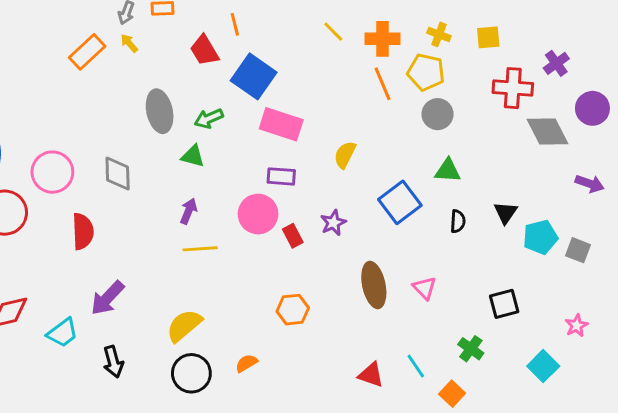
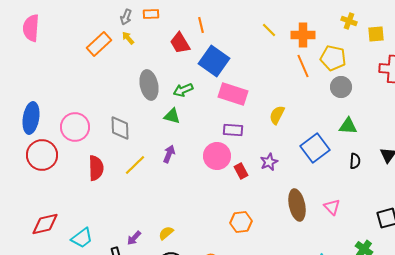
yellow cross: (439, 34) -> (349, 21), moved
yellow line: (200, 249) -> (135, 165), moved, turned -40
purple arrow: (107, 298) -> (134, 238), moved, size x0.6
yellow semicircle: (184, 326) -> (166, 233), size x0.6

